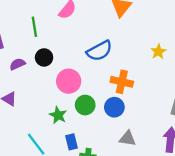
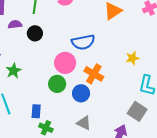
purple semicircle: (17, 64) -> (15, 24), moved
pink circle: (69, 81) -> (65, 63), moved
green star: (58, 115) -> (14, 71), moved

